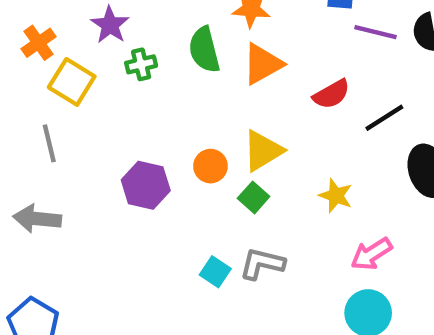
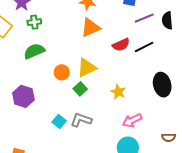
purple line: (376, 32) -> (144, 18), turned -42
green semicircle: (204, 50) -> (34, 51), moved, turned 75
black line: (384, 118) -> (144, 47), moved
purple hexagon: (146, 185) -> (23, 96), moved

